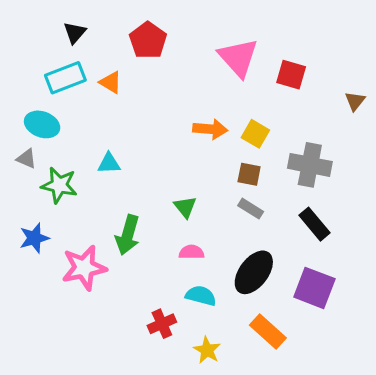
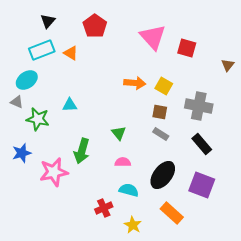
cyan ellipse: (42, 124) -> (27, 80), turned -55

